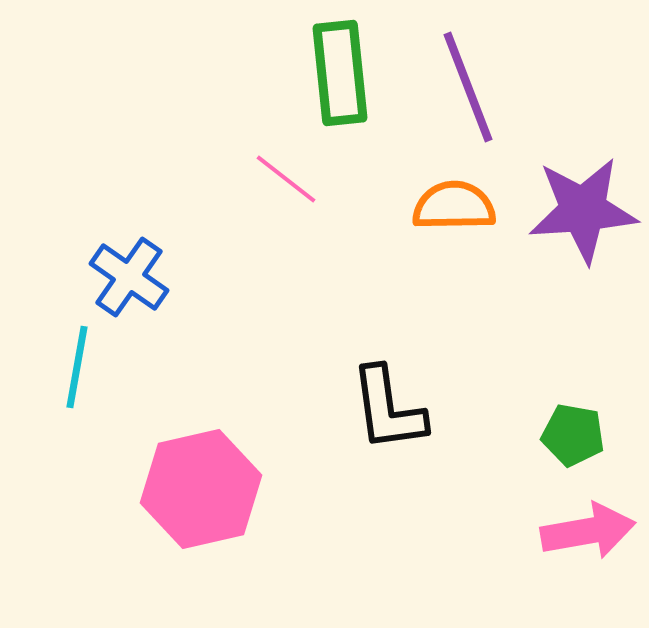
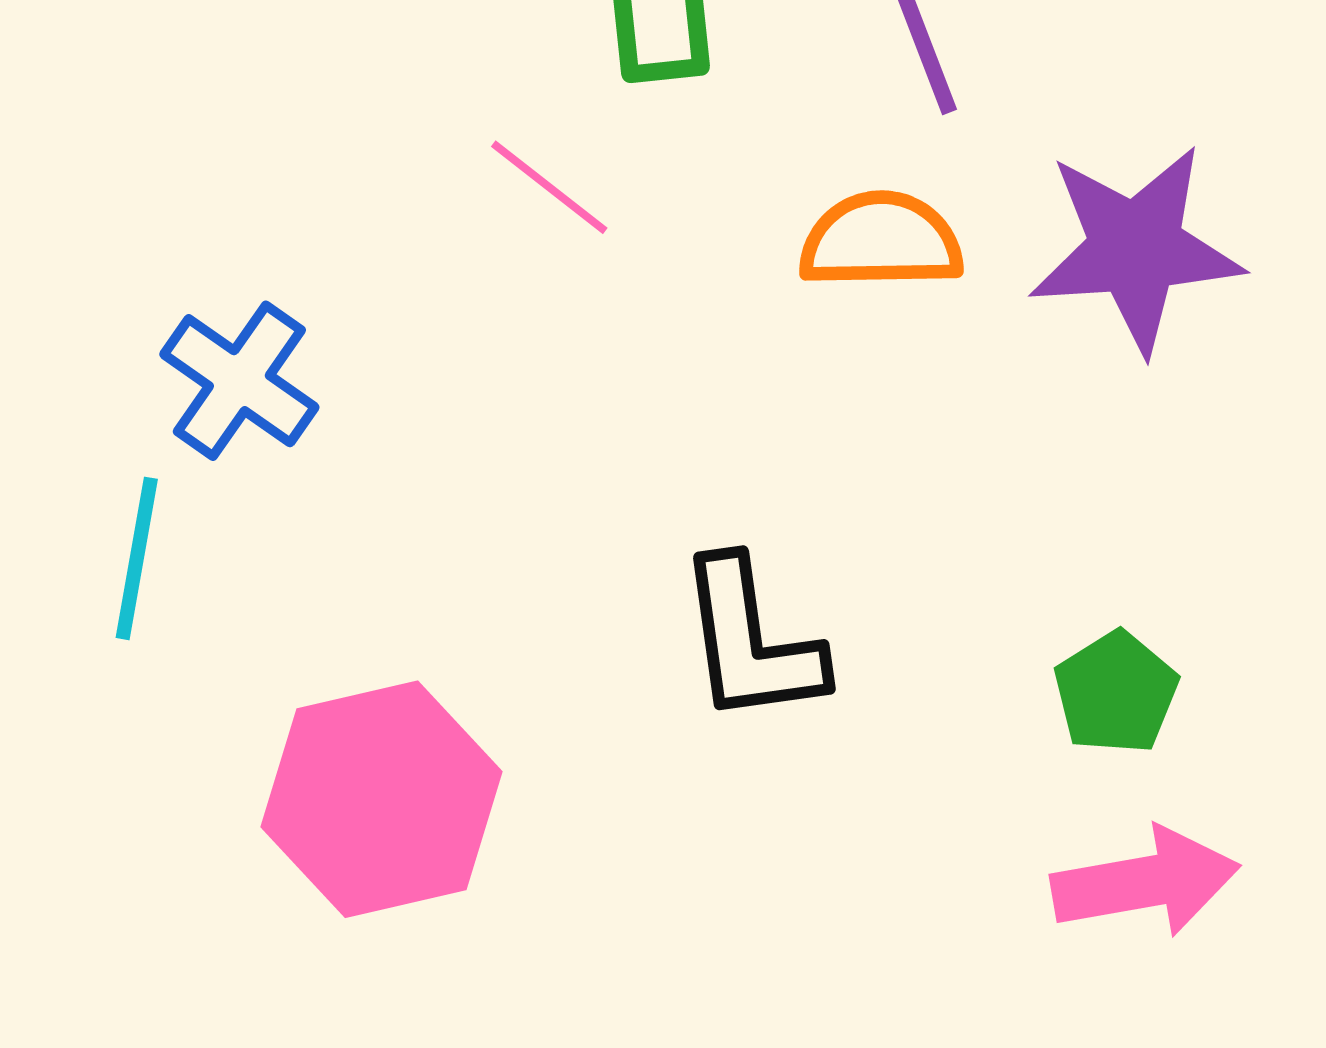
green pentagon: (573, 435) -> (1116, 693), turned 30

